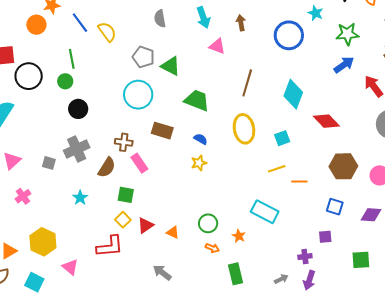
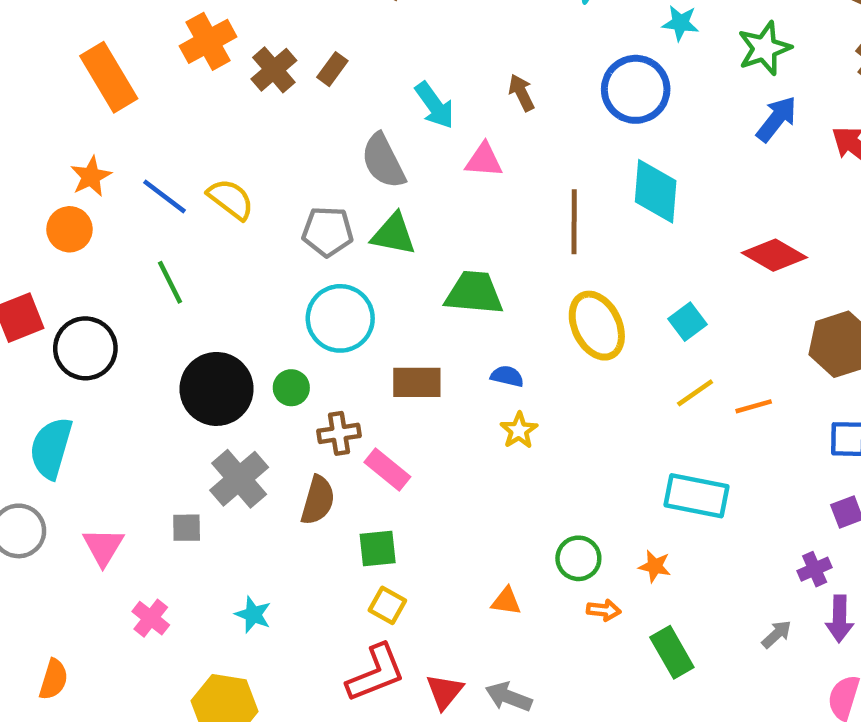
gray semicircle: (160, 19) -> (383, 161), moved, size x1.4
green circle: (65, 81) -> (291, 388), moved
cyan diamond: (293, 94) -> (656, 191), moved
black circle: (78, 109) -> (217, 389), size x1.6
cyan star: (80, 198) -> (253, 615), moved
red triangle: (145, 225) -> (444, 692), moved

